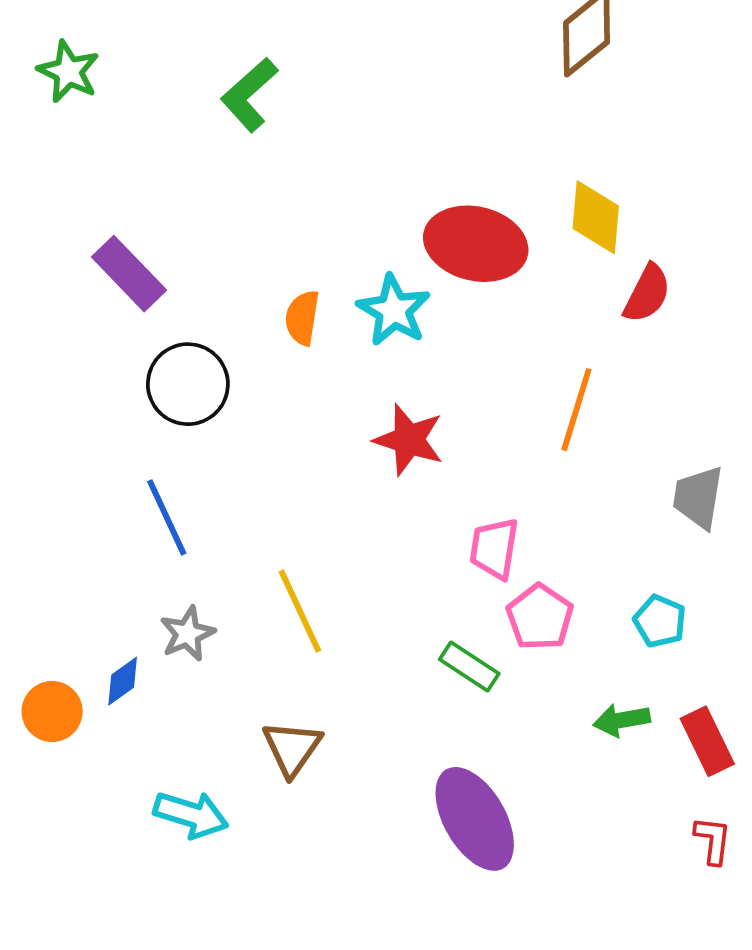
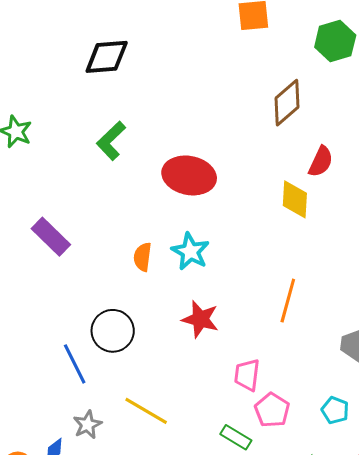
red ellipse: (476, 244) -> (189, 175), moved
red semicircle: (647, 294) -> (321, 162), moved
black circle: (188, 384) -> (113, 331), moved
yellow line: (300, 611) -> (146, 411), turned -33

